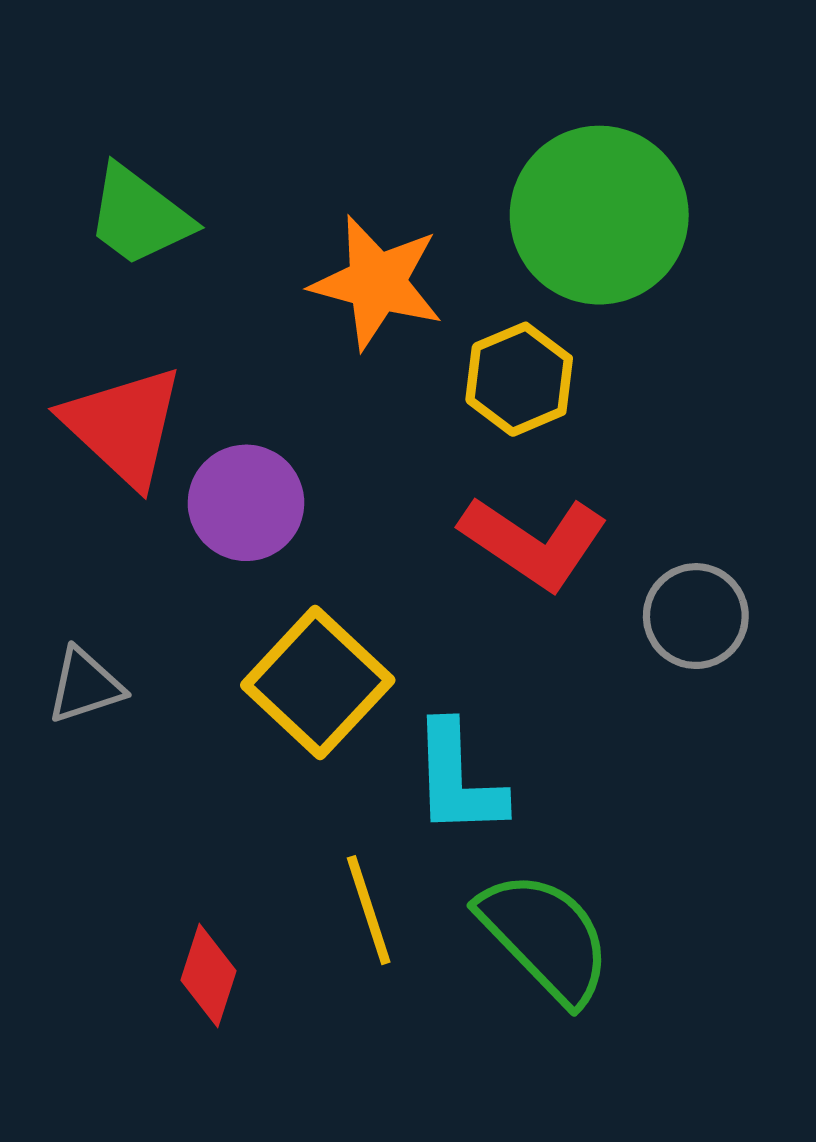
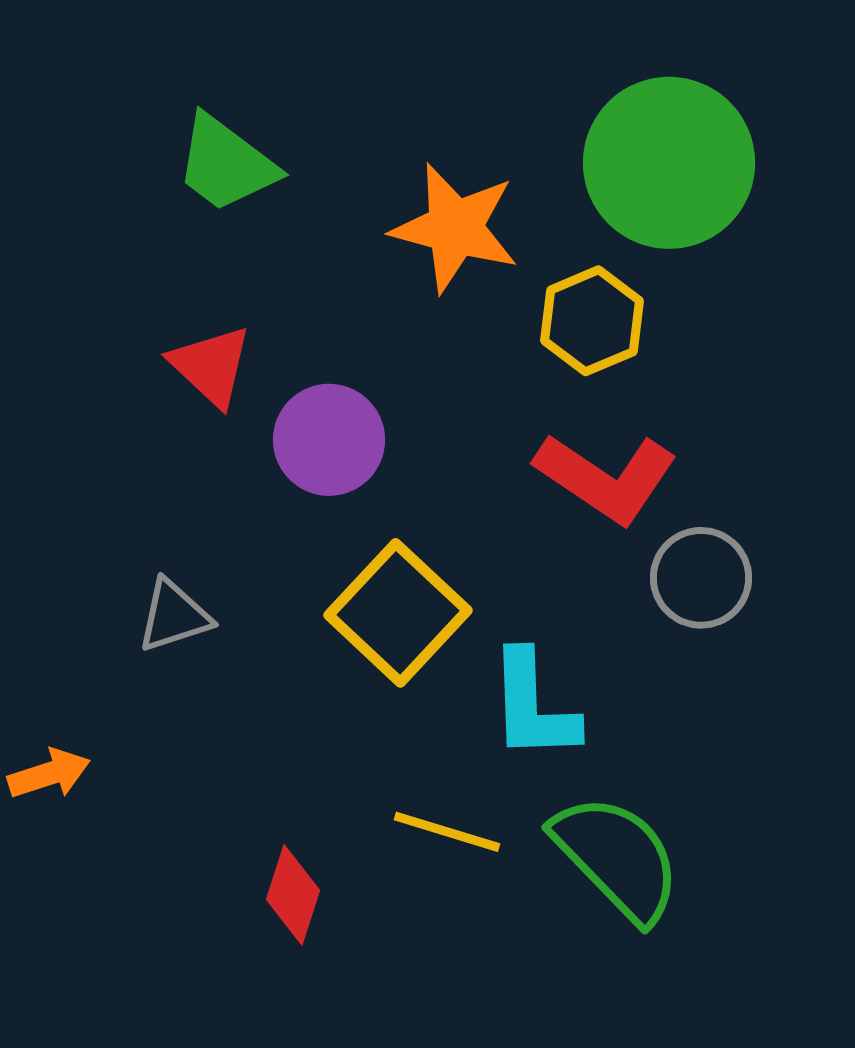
red triangle: (123, 426) -> (211, 366), size x0.7
gray circle: (696, 616) -> (701, 578), moved
yellow line: (369, 910) -> (447, 832), turned -55

